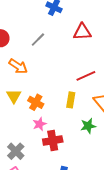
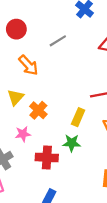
pink star: (40, 124) -> (23, 134), moved
green star: (88, 126) -> (72, 143), moved

